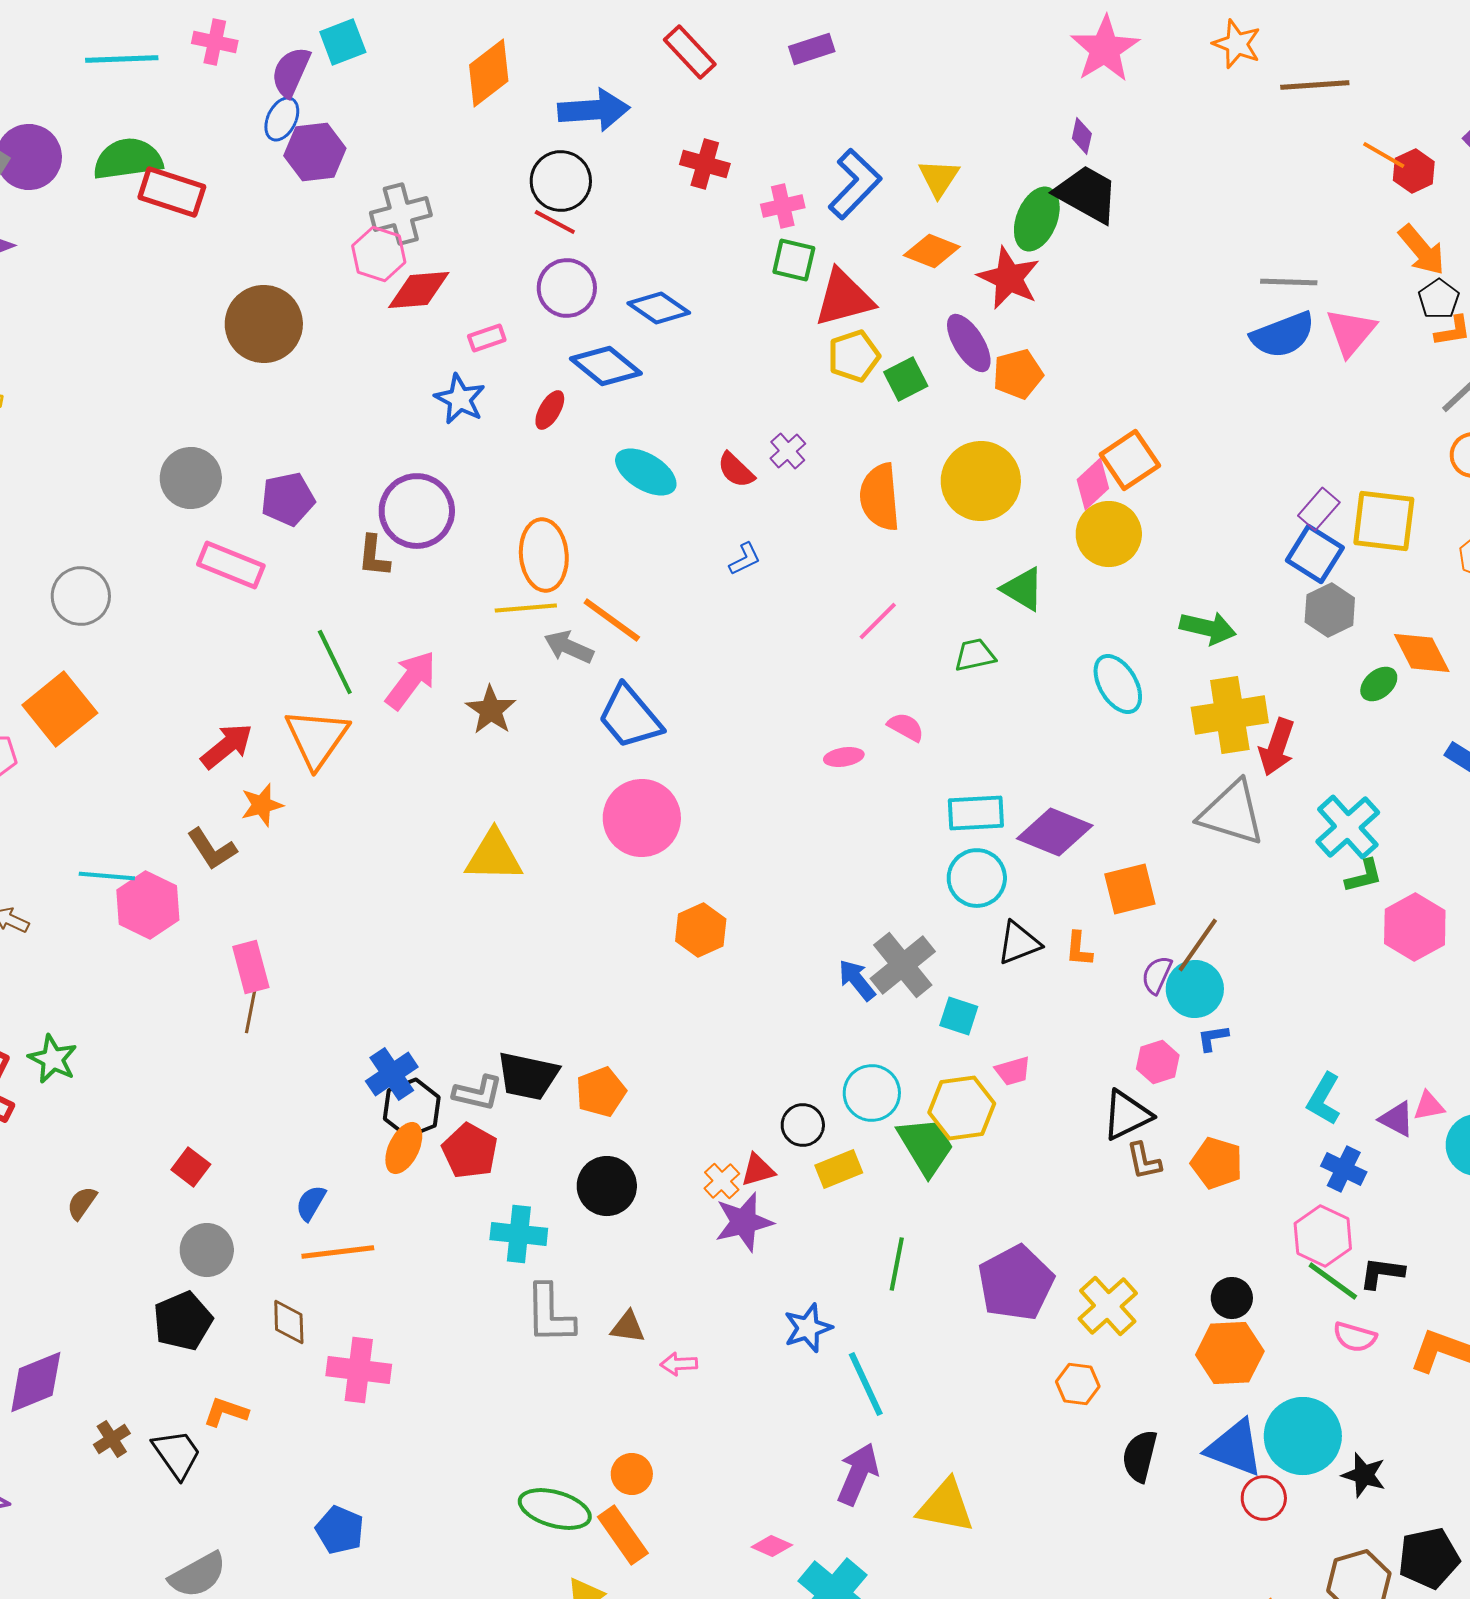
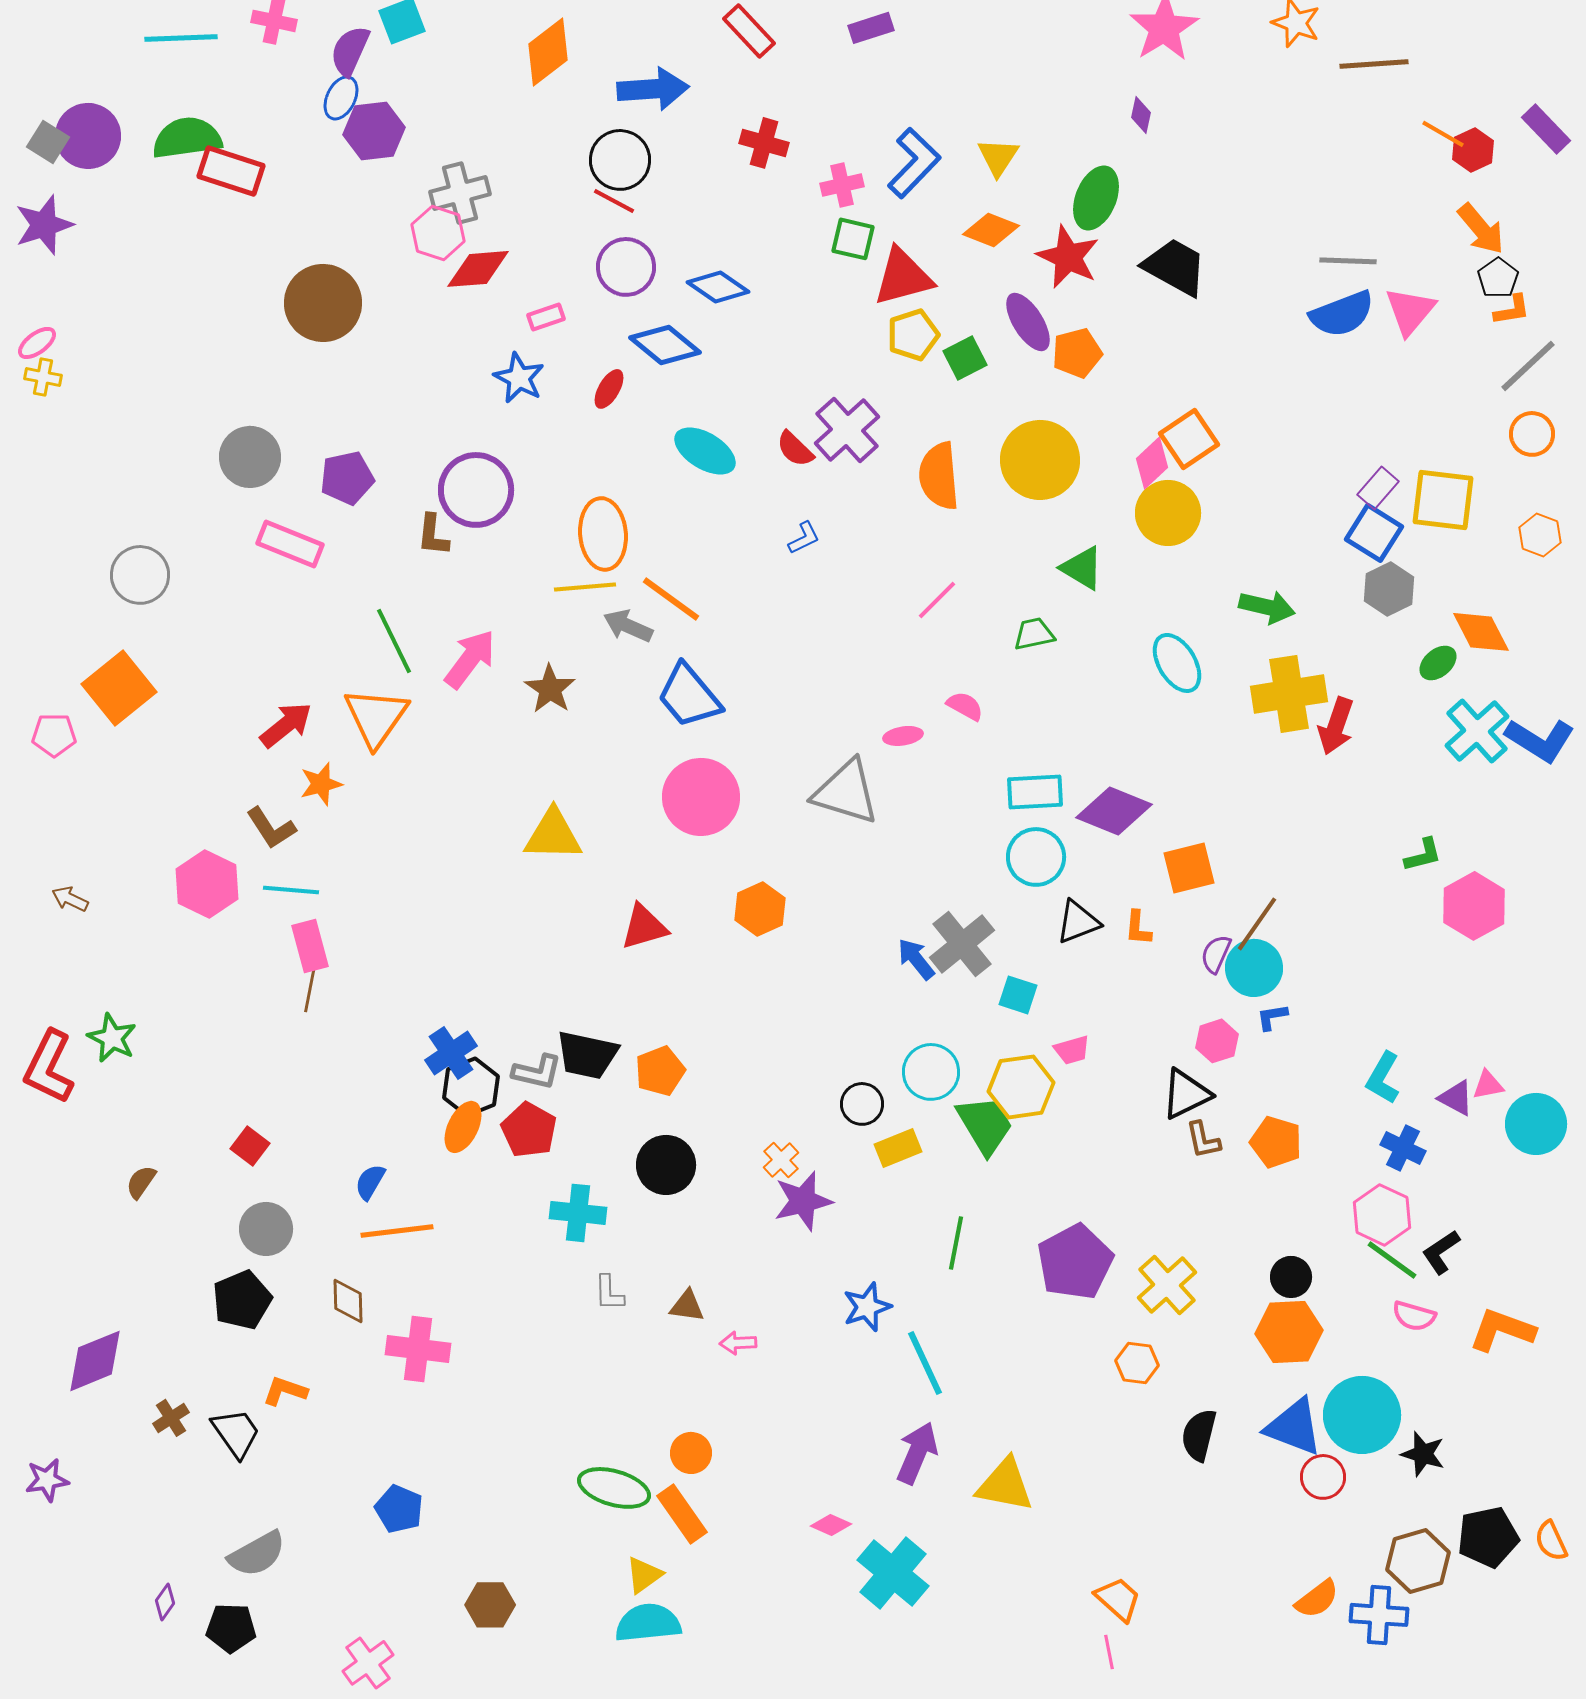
black trapezoid: (1087, 194) -> (1175, 267), moved
purple cross: (788, 451) -> (847, 430), size x1.8
gray triangle: (1232, 813) -> (846, 792), moved
cyan cross: (1348, 827) -> (1477, 731), moved
cyan line: (107, 876) -> (291, 890), moved
red triangle: (758, 1170) -> (644, 927), moved, size x1.4
black L-shape: (1382, 1273) -> (1441, 1252), turned -42
gray L-shape: (550, 1314) -> (609, 1293), size x0.6

